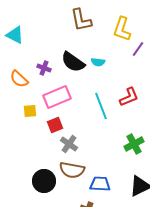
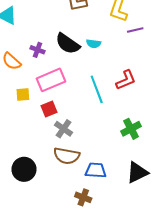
purple line: (138, 49) -> (135, 30), turned 42
black circle: (44, 181) -> (24, 169), moved

